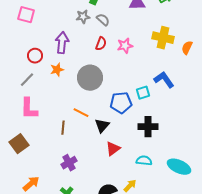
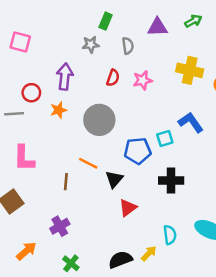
gray semicircle: (103, 20) -> (128, 46), moved, turned 40
gray line: (27, 80) -> (14, 114), moved, turned 42
cyan semicircle: (144, 161) -> (170, 235), moved, turned 77
purple cross: (69, 163) -> (60, 226), moved

